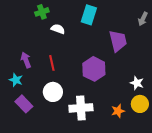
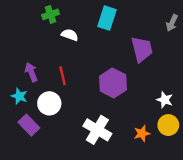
white circle: (53, 92) -> (49, 103), moved
white cross: (81, 108) -> (97, 130), turned 35

